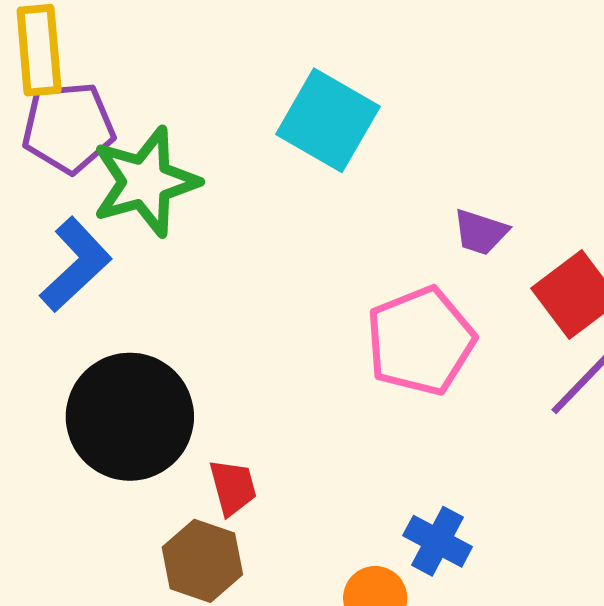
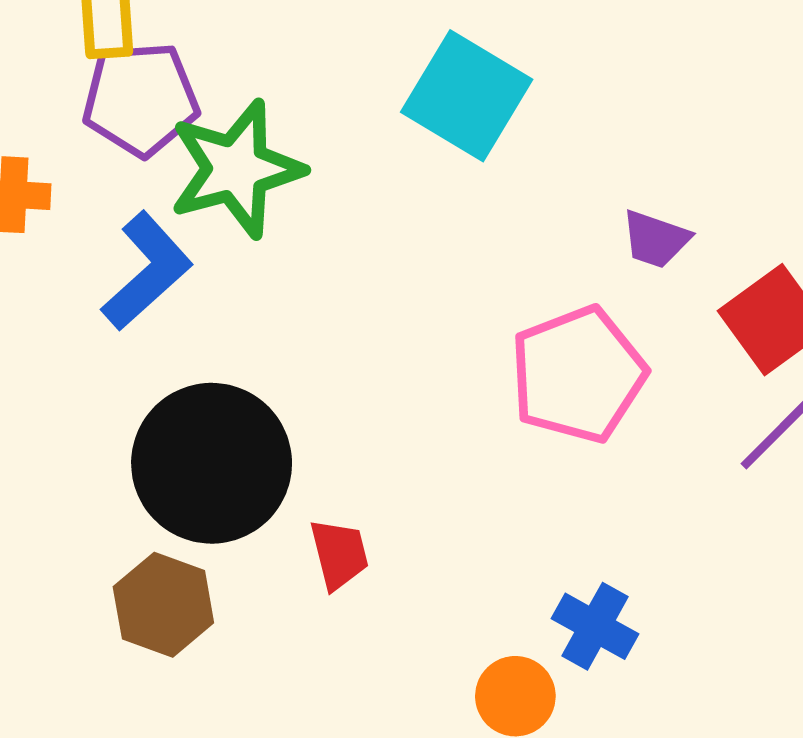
brown hexagon: (202, 561) -> (163, 605), moved

